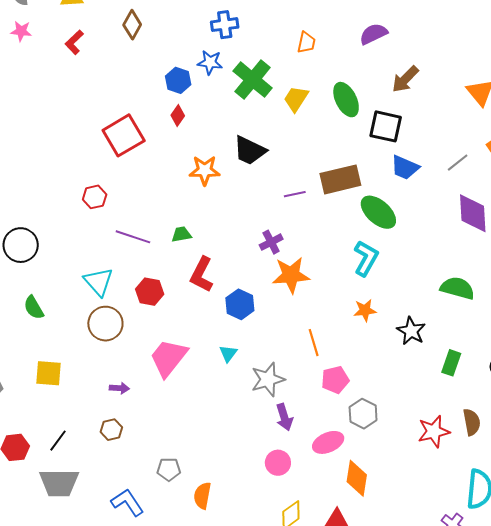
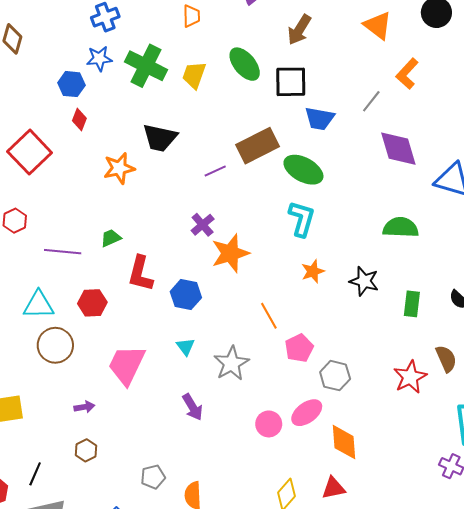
cyan triangle: (98, 282) -> (39, 305), turned -36
purple arrow: (284, 417) -> (193, 407), moved
pink circle: (278, 463) -> (269, 424), moved

